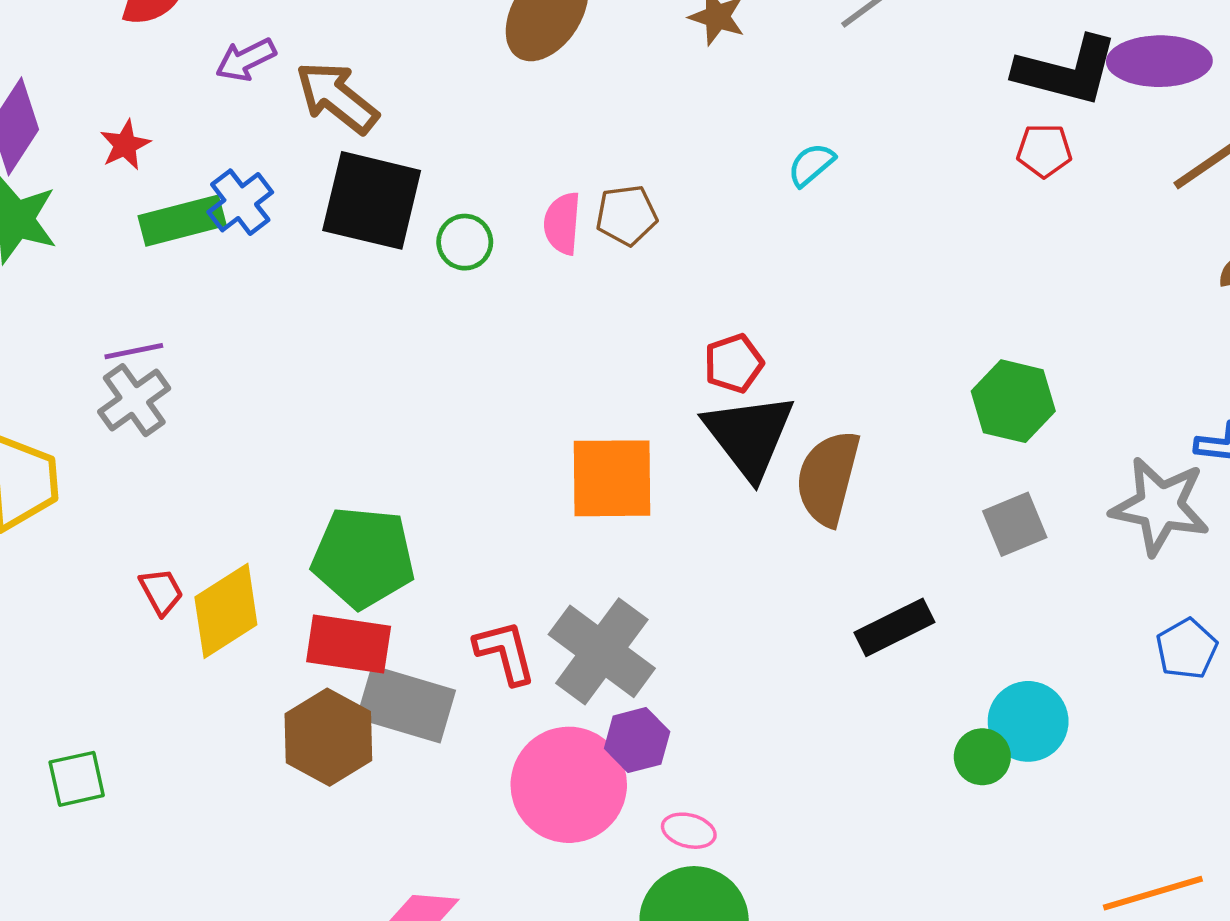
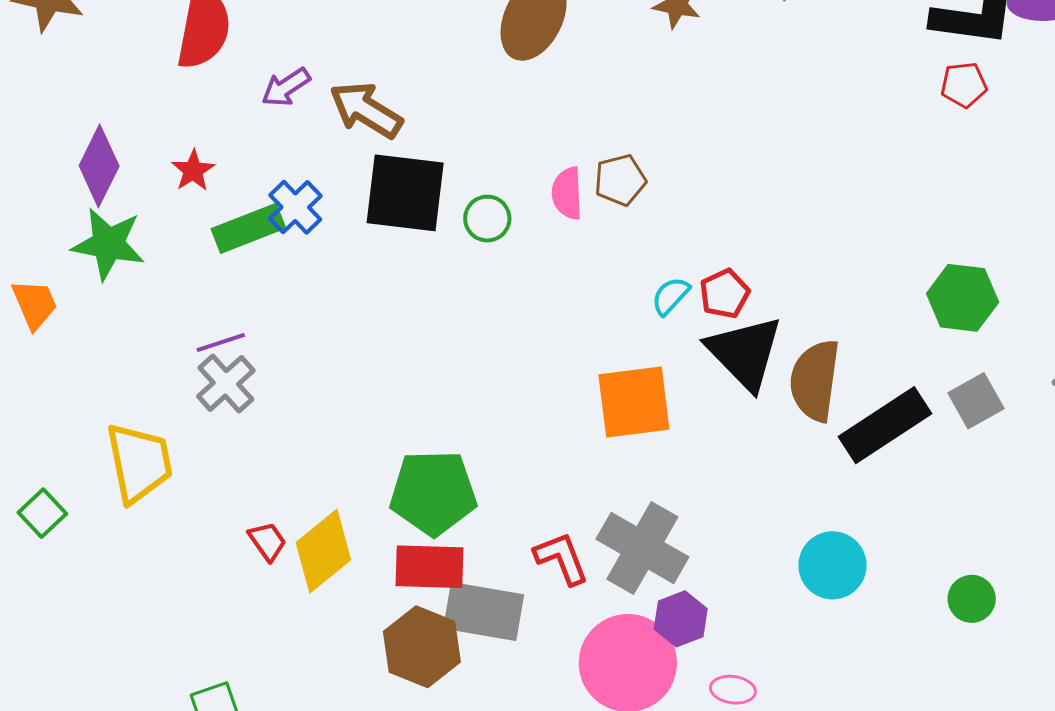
cyan semicircle: (811, 165) -> (671, 296), moved
black rectangle: (894, 627) -> (885, 425), moved, size x1.4
cyan circle: (1028, 721) -> (832, 565), moved

